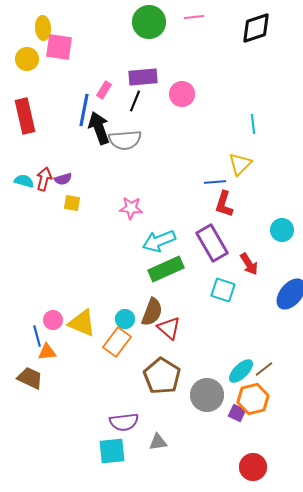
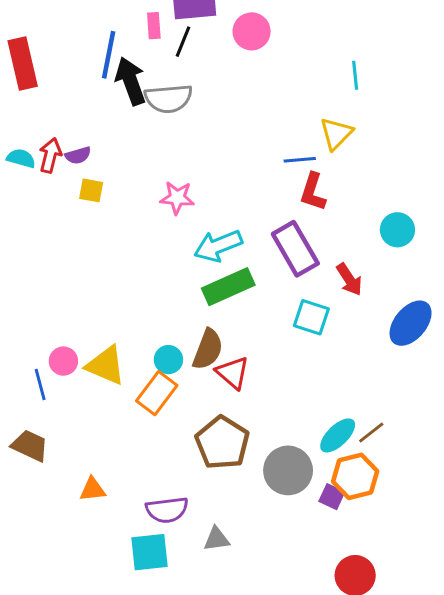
pink rectangle: (104, 90) -> (154, 26), moved, turned -36
orange triangle: (47, 352) -> (93, 489), moved

